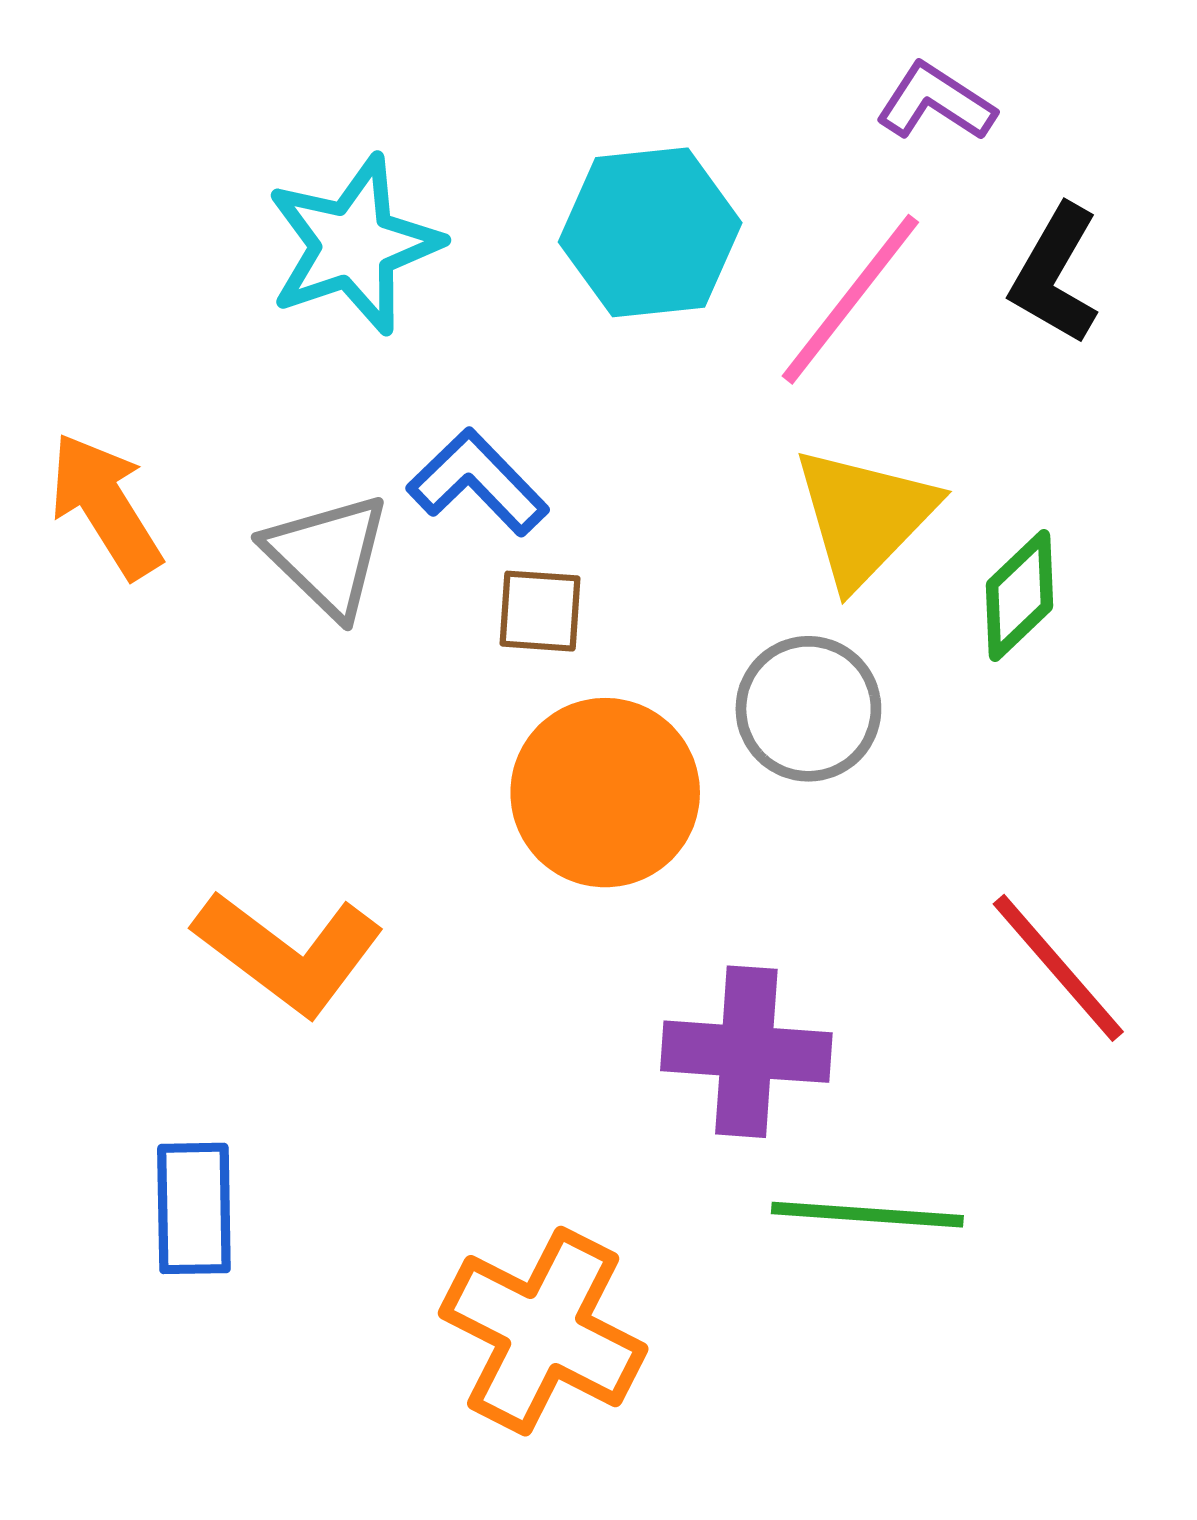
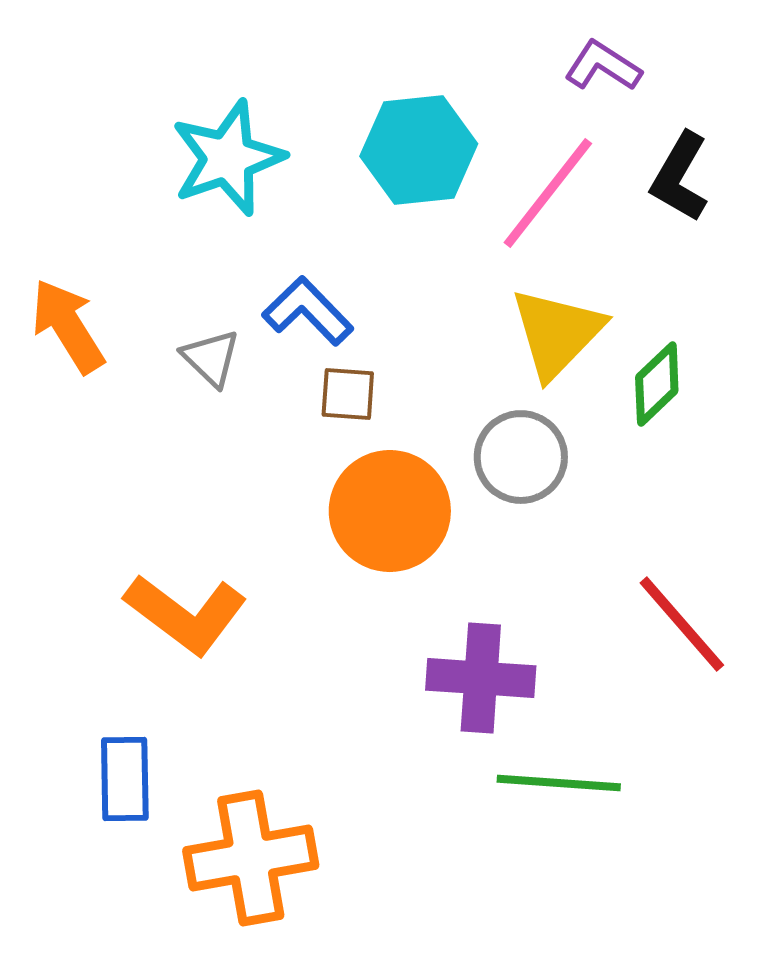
gray triangle: (327, 555) -> (211, 358), size x0.7
orange cross: (543, 1331) -> (251, 858), moved, turned -37

